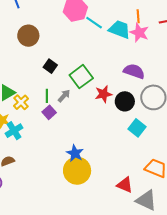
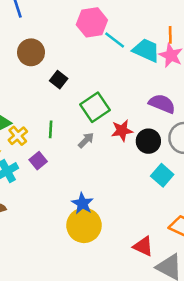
black square: (50, 66) -> (59, 80), moved
gray arrow: (64, 96) -> (86, 140), moved
purple square: (49, 112) -> (38, 161), moved

